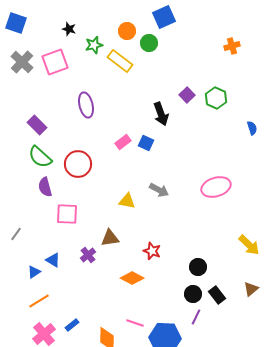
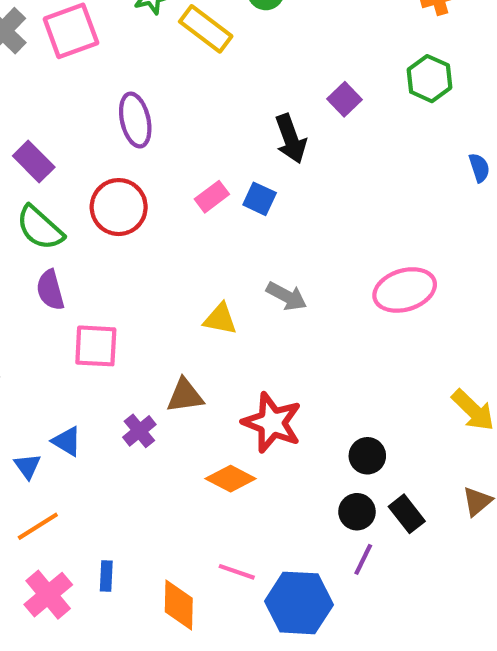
green hexagon: (216, 98) -> (430, 79), moved
red circle: (78, 164) -> (119, 207), moved
red star: (152, 251) -> (272, 423), size x1.6
blue triangle: (34, 272) -> (27, 466), turned -32
blue rectangle: (72, 325) -> (106, 576), turned -48

